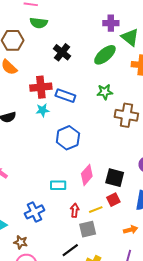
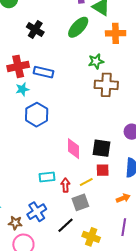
green star: (105, 92) -> (96, 61), moved
blue hexagon: (68, 138) -> (37, 115), moved
pink diamond: (87, 175) -> (74, 149), turned -35
cyan rectangle: (58, 185) -> (47, 177), moved
red square: (113, 200) -> (103, 170), turned 32
blue cross: (34, 212) -> (37, 212), moved

